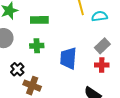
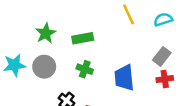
cyan semicircle: (99, 16) -> (163, 20), moved
green cross: (37, 46) -> (85, 69), turned 32

